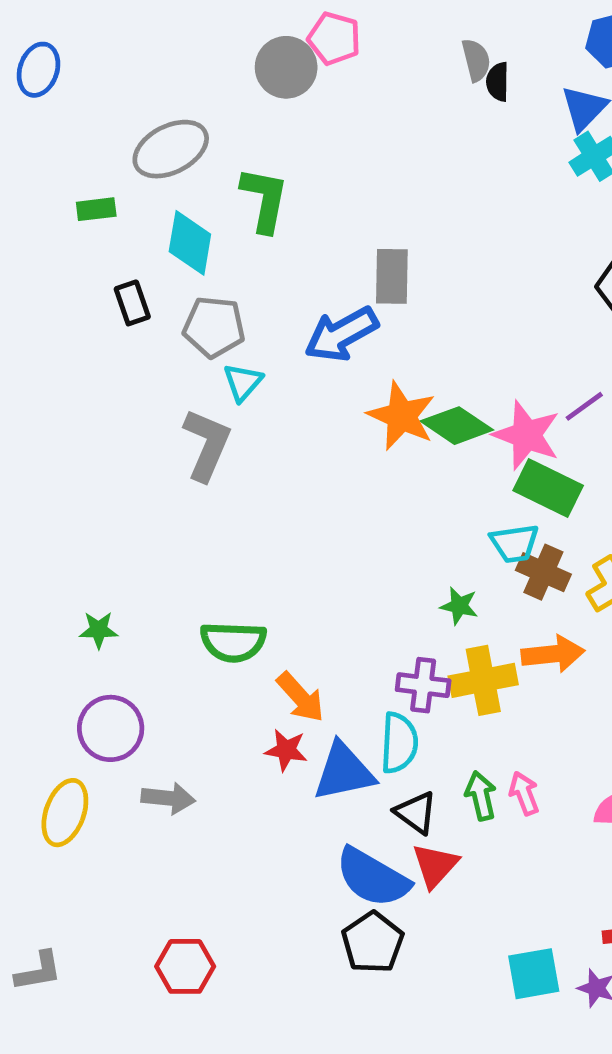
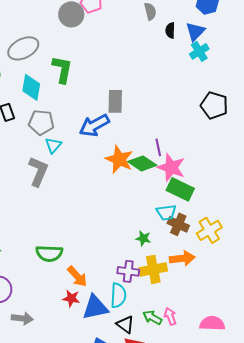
black semicircle: (498, 82) -> (170, 30), moved
purple line: (584, 406) -> (158, 147), moved, turned -66
green arrow: (481, 796) -> (152, 317), turned -48

